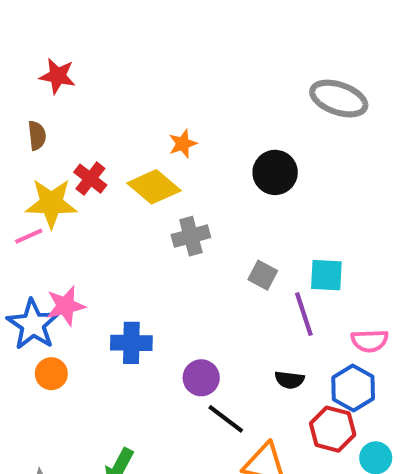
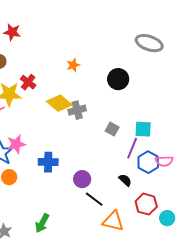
yellow diamond: (154, 187) -> (59, 103), moved
purple line: (304, 314) -> (132, 148), turned 40
black semicircle: (289, 380) -> (125, 180), turned -144
blue hexagon: (353, 388) -> (148, 162), moved

